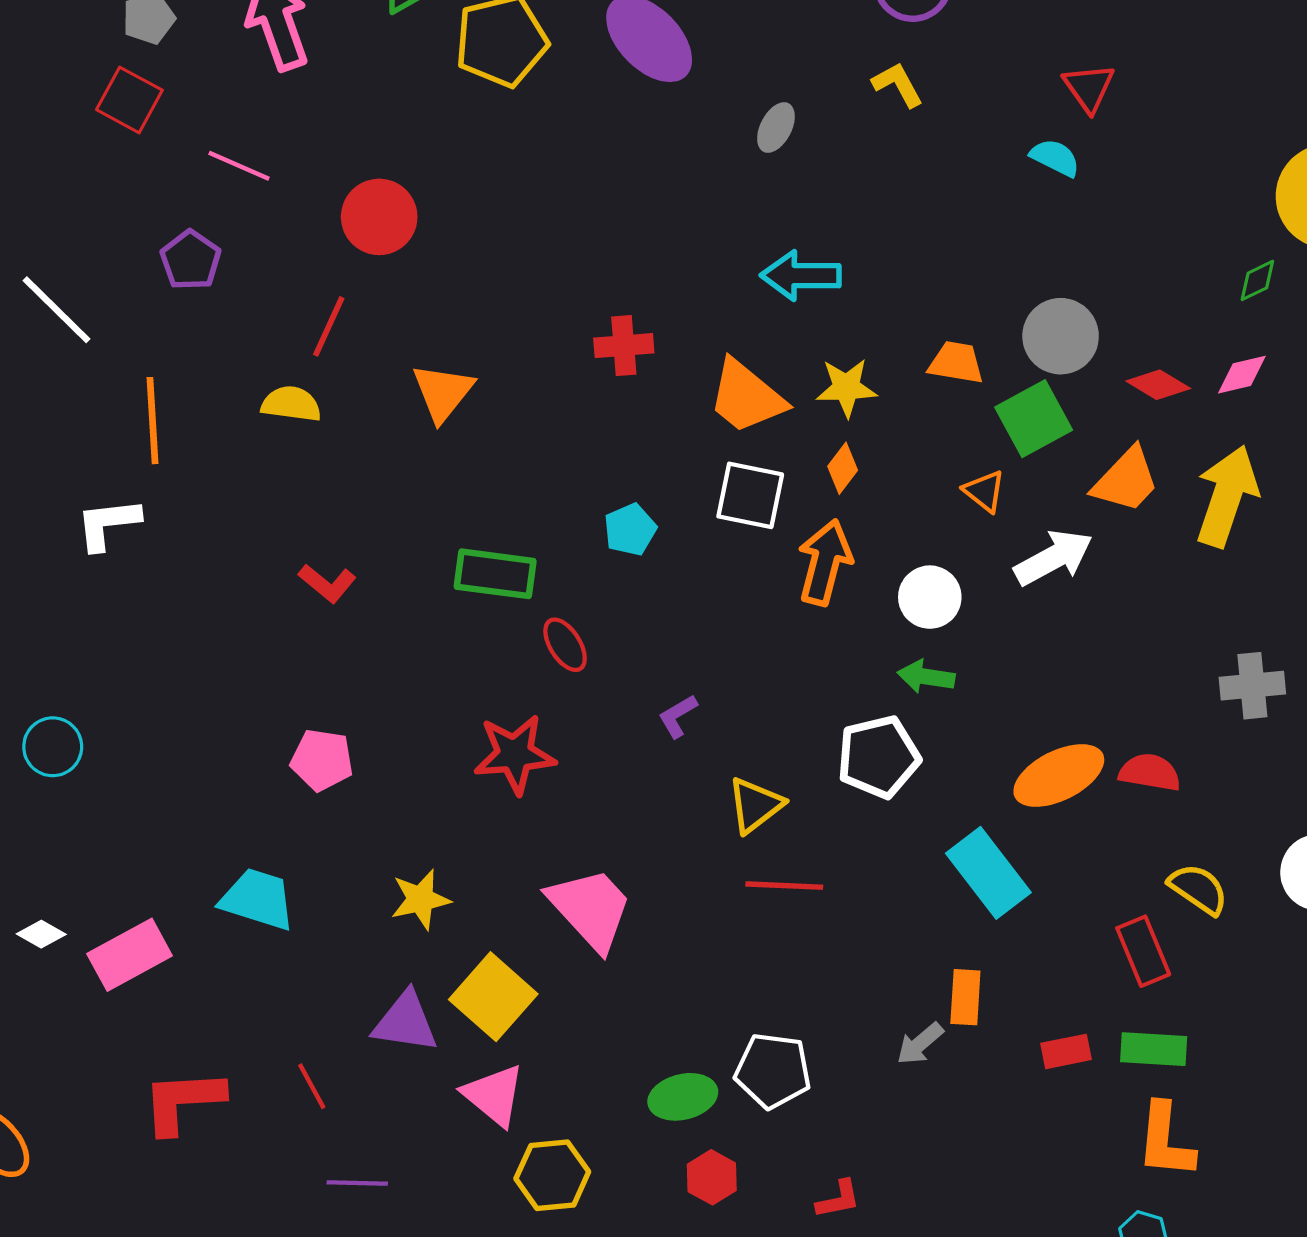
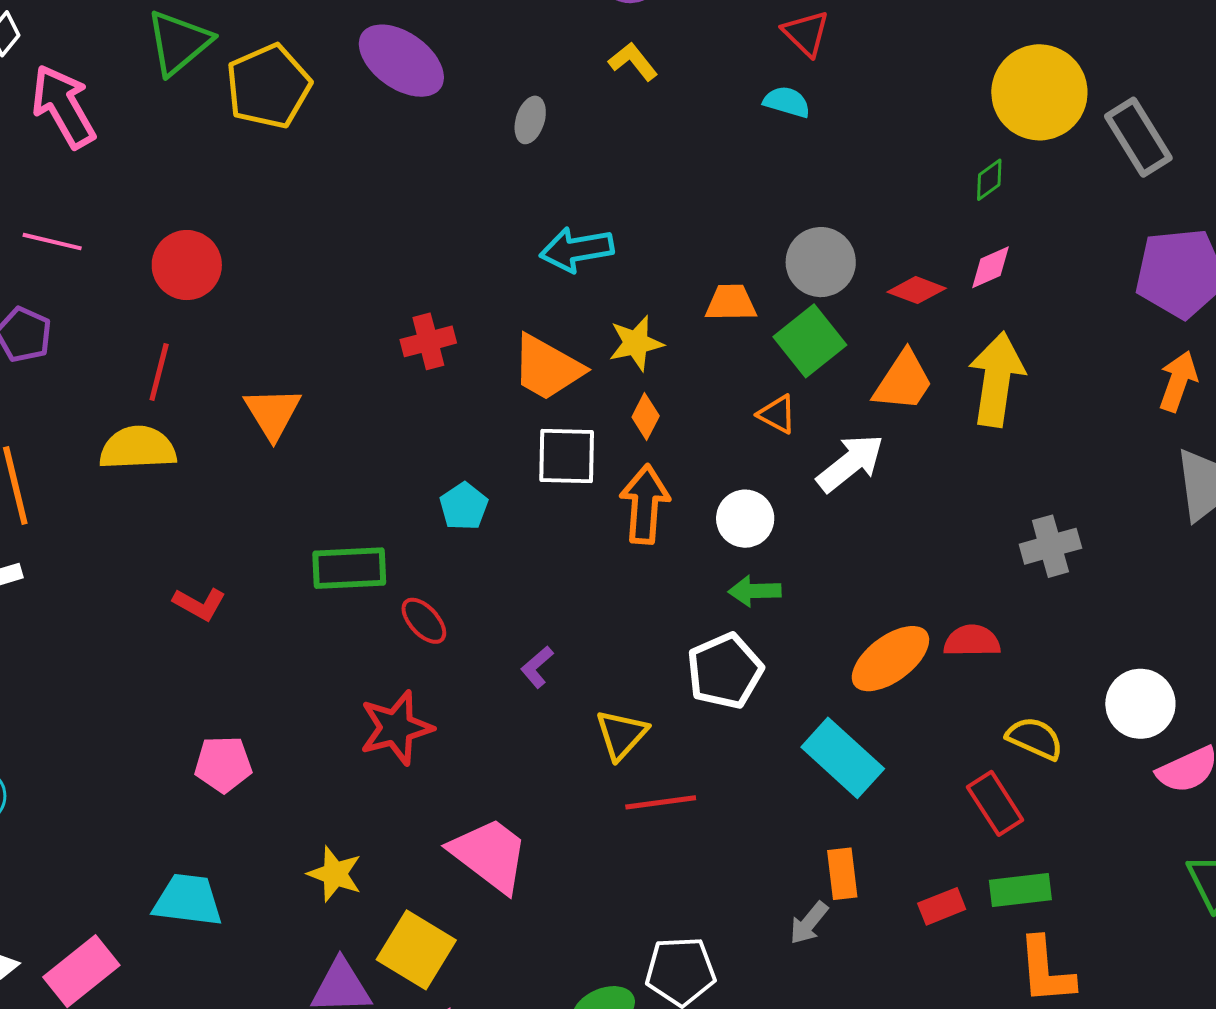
yellow semicircle: (291, 404) -> (138, 448), size x1.4
yellow star: (421, 899) -> (335, 874), turned -30

